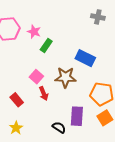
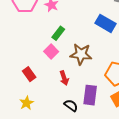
green rectangle: (46, 46) -> (58, 33), moved
blue rectangle: (85, 58) -> (105, 23), moved
red arrow: (44, 94) -> (64, 78), moved

